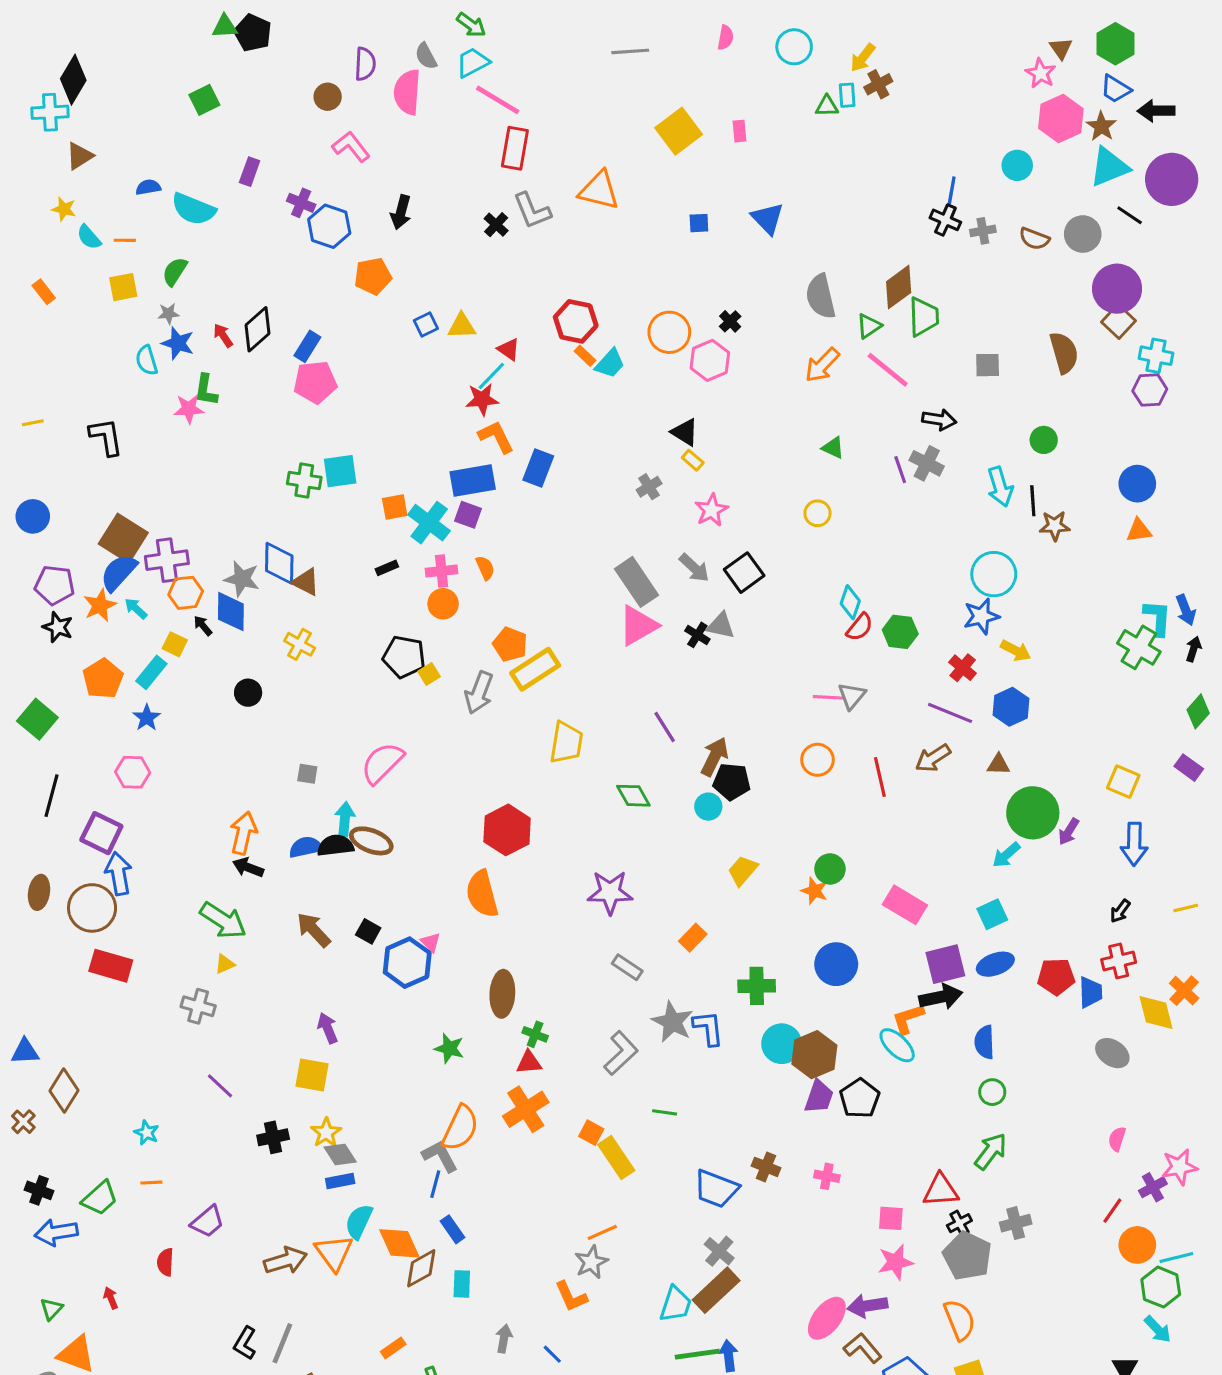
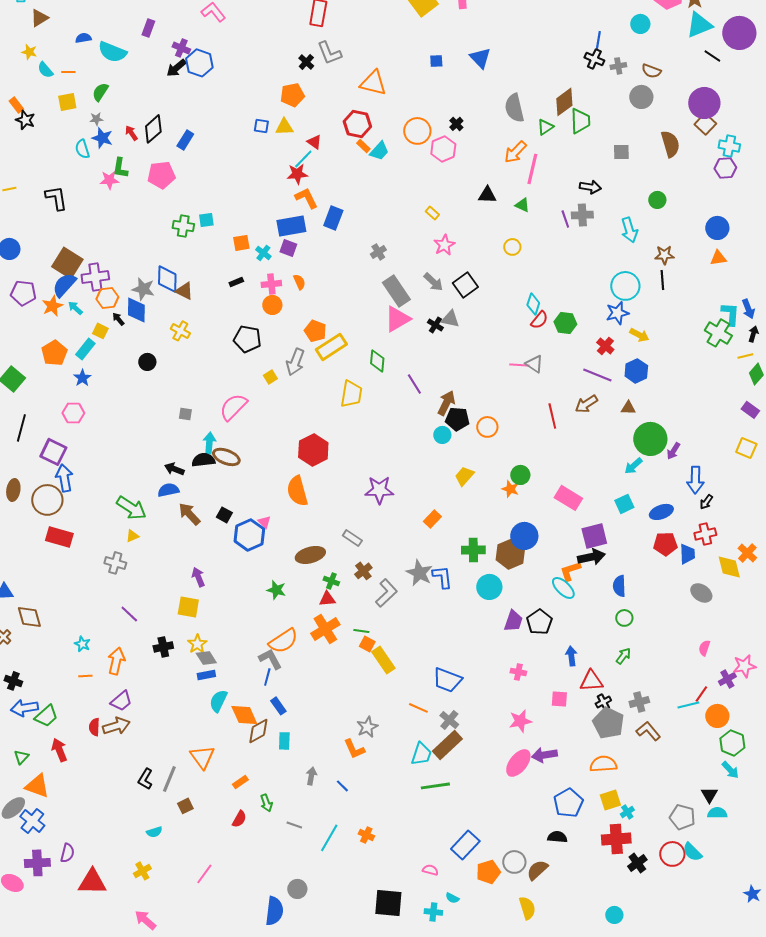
orange triangle: (599, 190) -> (373, 83), moved
black arrow: (401, 212) -> (176, 68), moved, turned 35
gray circle: (1083, 234) -> (641, 97), moved
orange pentagon: (373, 276) -> (292, 95), moved
blue square: (426, 324) -> (261, 126), turned 35
pink line: (888, 370) -> (532, 169), moved, turned 64
pink pentagon: (315, 382) -> (161, 175), moved
black triangle: (685, 432) -> (487, 195), moved, turned -30
gray cross: (927, 463) -> (582, 215), turned -30
cyan square: (340, 471) -> (206, 220), size x0.7
gray cross: (649, 487) -> (378, 252), moved
black line: (1033, 501) -> (662, 280), moved
cyan cross: (429, 523) -> (263, 253), size x0.6
black star: (58, 627) -> (25, 120), moved
yellow square: (429, 674) -> (270, 377), moved
gray triangle: (852, 696) -> (534, 364), turned -36
orange circle: (817, 760) -> (487, 427), moved
yellow square: (1123, 782) -> (746, 448), moved
green diamond: (633, 796) -> (377, 361), moved, turned 35
orange arrow: (243, 833) -> (116, 661), moved
blue arrow: (1134, 844) -> (695, 480), moved
blue semicircle: (306, 847) -> (168, 490), moved
black arrow: (248, 867) -> (174, 469), moved
yellow line: (1186, 908) -> (745, 356), moved
blue ellipse: (995, 964) -> (661, 512), moved
gray rectangle: (627, 967) -> (352, 538), moved
brown ellipse: (502, 994) -> (310, 555), turned 72
brown hexagon: (814, 1055) -> (510, 554), moved
brown diamond: (64, 1091) -> (29, 617), turned -48
green line: (665, 1112) -> (361, 631), moved
orange semicircle: (460, 1128) -> (283, 641), turned 32
green arrow: (991, 1151) -> (623, 656), size x0.7
brown cross: (766, 1167) -> (363, 571), moved, turned 30
green trapezoid: (100, 1198) -> (46, 716), moved
orange line: (602, 1232) -> (418, 708), moved, turned 48
orange triangle: (334, 1253) -> (202, 757), moved
cyan line: (1176, 1257) -> (688, 705), moved
brown arrow: (286, 1261) -> (116, 726), moved
pink star: (895, 1262) -> (520, 721), moved
red arrow: (111, 1298) -> (59, 750), size x1.6
orange semicircle: (959, 1320) -> (603, 764), turned -72
brown L-shape: (863, 1348) -> (648, 731), moved
blue arrow: (729, 1356) -> (571, 656), moved

